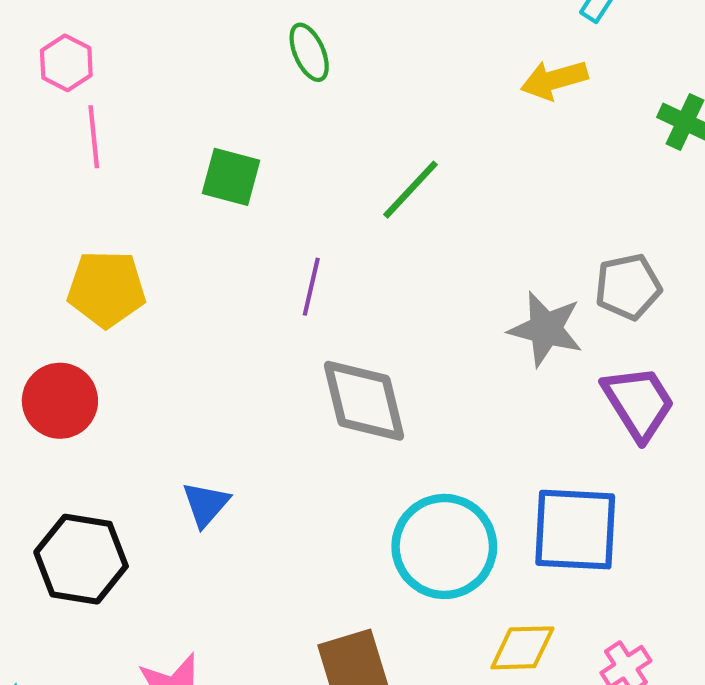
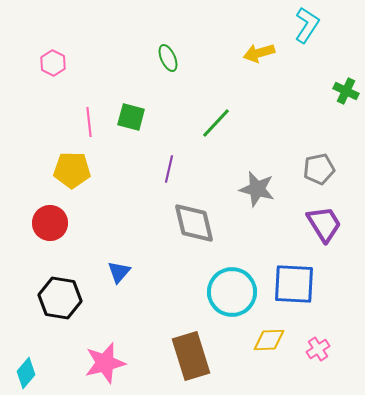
yellow arrow: (554, 80) -> (259, 53), moved
pink line: (94, 137) -> (89, 122), moved
gray star: (546, 329) -> (257, 189), moved

